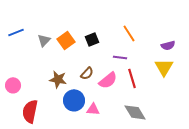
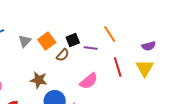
purple line: (120, 57) -> (91, 48), moved
brown semicircle: (87, 73) -> (63, 55), moved
red line: (132, 78) -> (118, 67), moved

